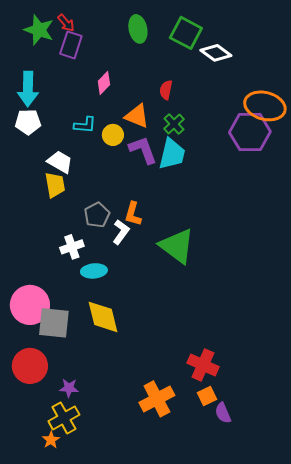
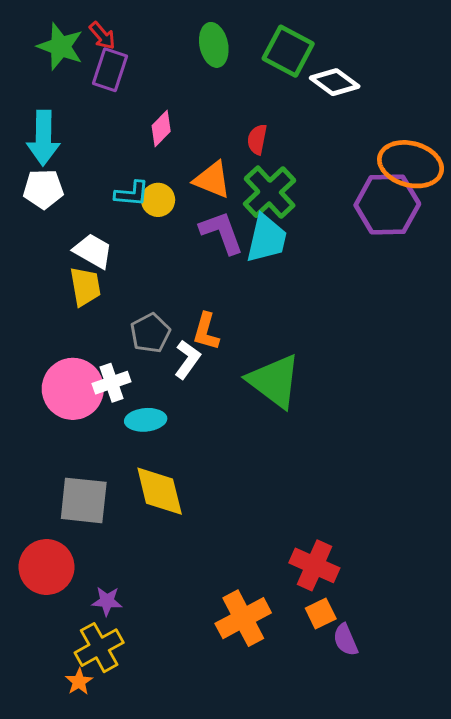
green cross: (174, 124) -> (270, 192), size x1.6
yellow circle: (113, 135) -> (158, 200), moved
pink circle: (30, 305) -> (73, 389), moved

